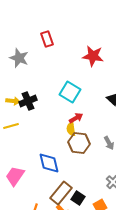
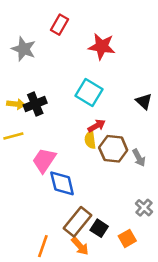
red rectangle: (47, 39) -> (59, 25), turned 49
red star: (93, 56) -> (102, 46), moved
brown hexagon: (79, 143) -> (113, 149), moved
pink trapezoid: (15, 176) -> (44, 160), moved

